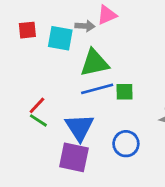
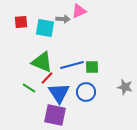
green triangle: (94, 63) -> (42, 62), moved, turned 35
red line: (37, 105) -> (47, 78), moved
blue circle: (126, 144) -> (86, 92), moved

